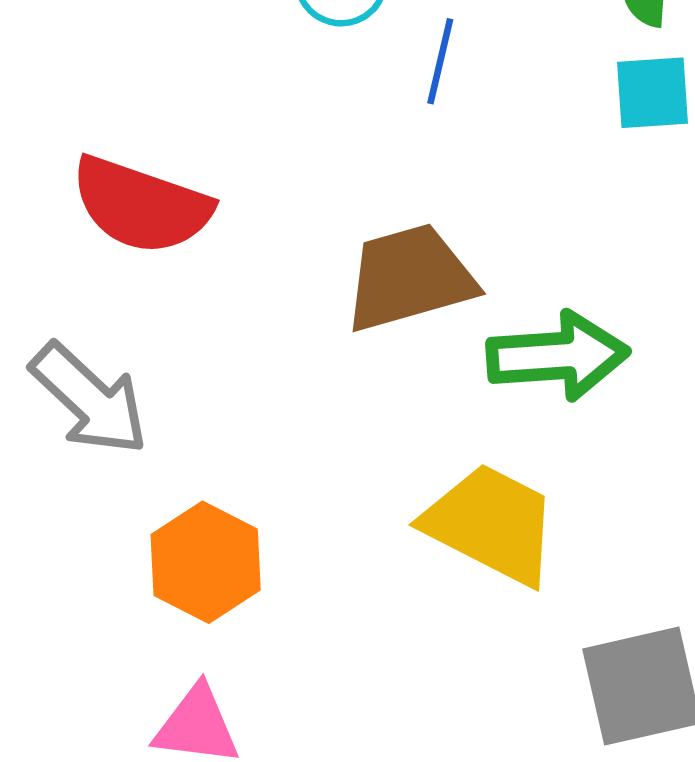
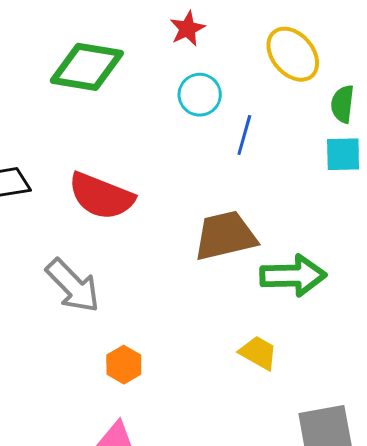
yellow trapezoid: (491, 524) -> (258, 353), size x0.6
orange hexagon: (206, 562) -> (124, 365), size x0.7

